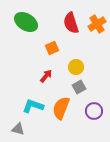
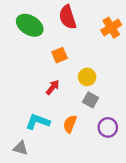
red semicircle: (71, 23) -> (68, 17), moved
gray square: (79, 87) -> (91, 100), turned -32
orange semicircle: (61, 108) -> (70, 124), size x0.7

